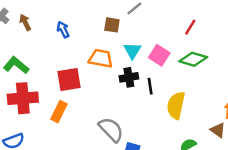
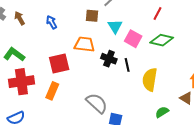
cyan triangle: (132, 51) -> (115, 26), moved
black cross: (129, 77) -> (109, 59), turned 35

